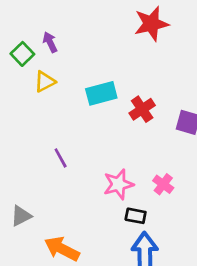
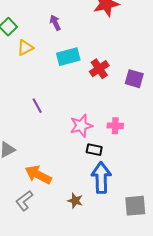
purple arrow: (50, 42) -> (55, 23), moved
pink cross: (163, 184) -> (115, 126), turned -35

